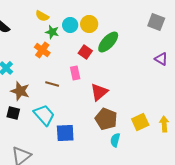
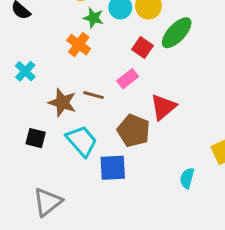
pink rectangle: (75, 73) -> (128, 79), turned 64
brown star: (20, 91) -> (62, 102), moved
brown pentagon: (106, 119) -> (134, 131), moved

